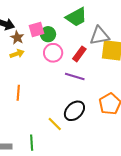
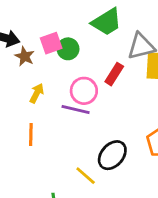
pink circle: (53, 53) -> (84, 91), moved
yellow arrow: (17, 54) -> (37, 93), moved, turned -40
purple line: (75, 77) -> (76, 110), moved

